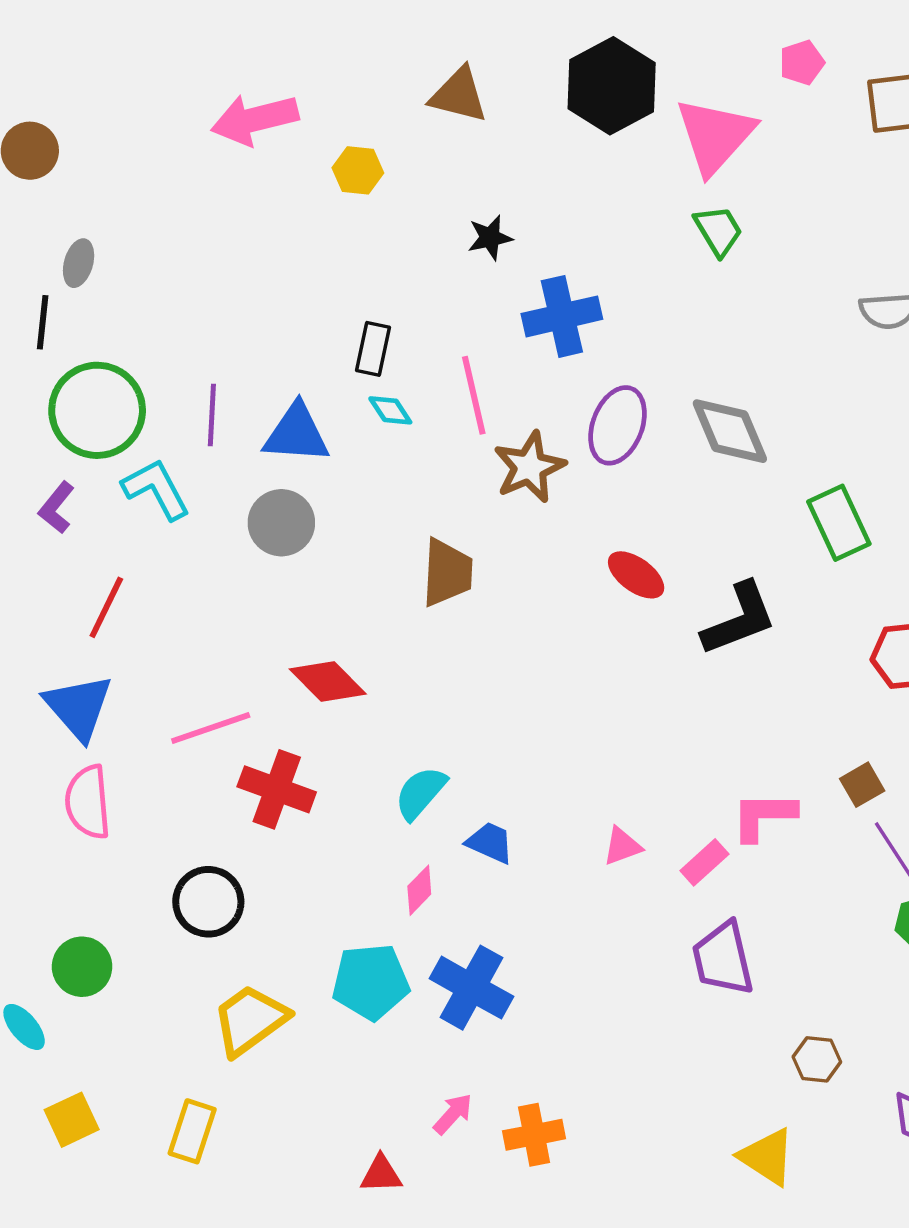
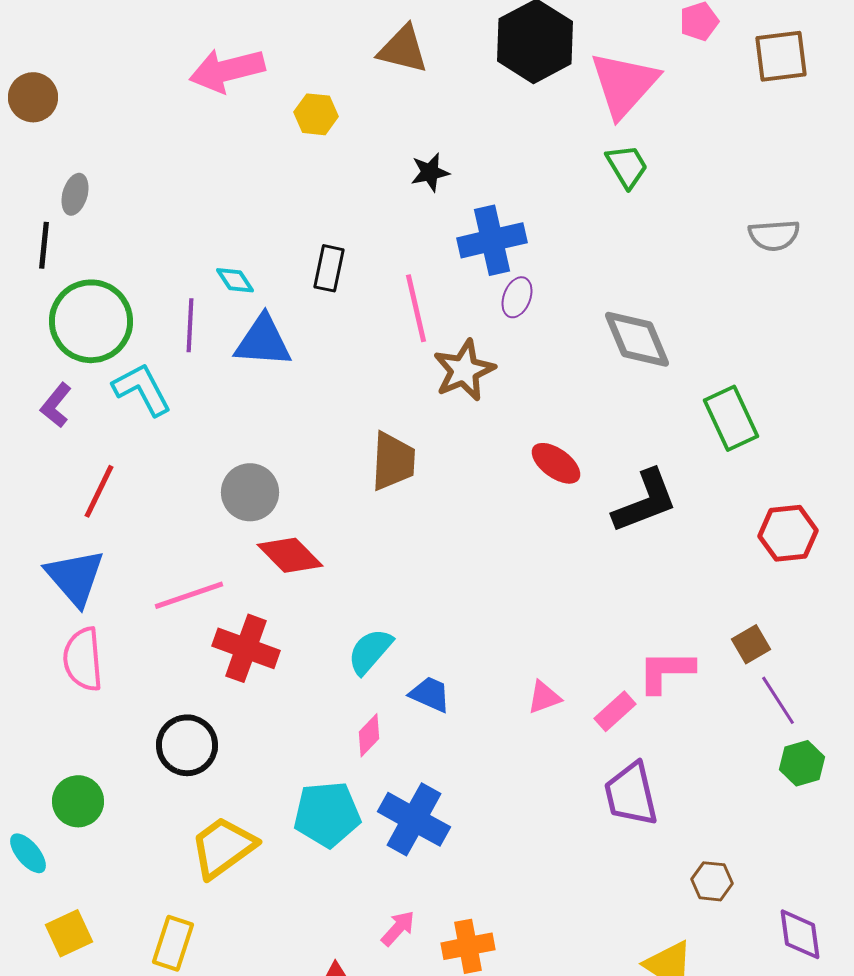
cyan diamond: (390, 410) -> (235, 280), moved
purple ellipse: (618, 425) -> (517, 297), moved, size x0.6
gray circle: (281, 523) -> (250, 492), moved

